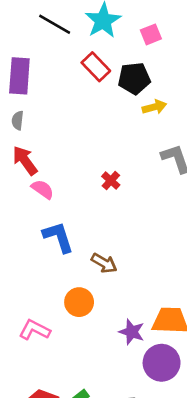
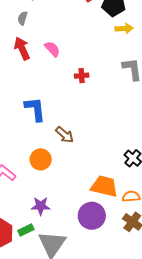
red cross: (111, 181) -> (82, 76), turned 32
pink semicircle: (43, 189) -> (52, 49), moved
purple star: (132, 332) -> (41, 206), moved, turned -30

